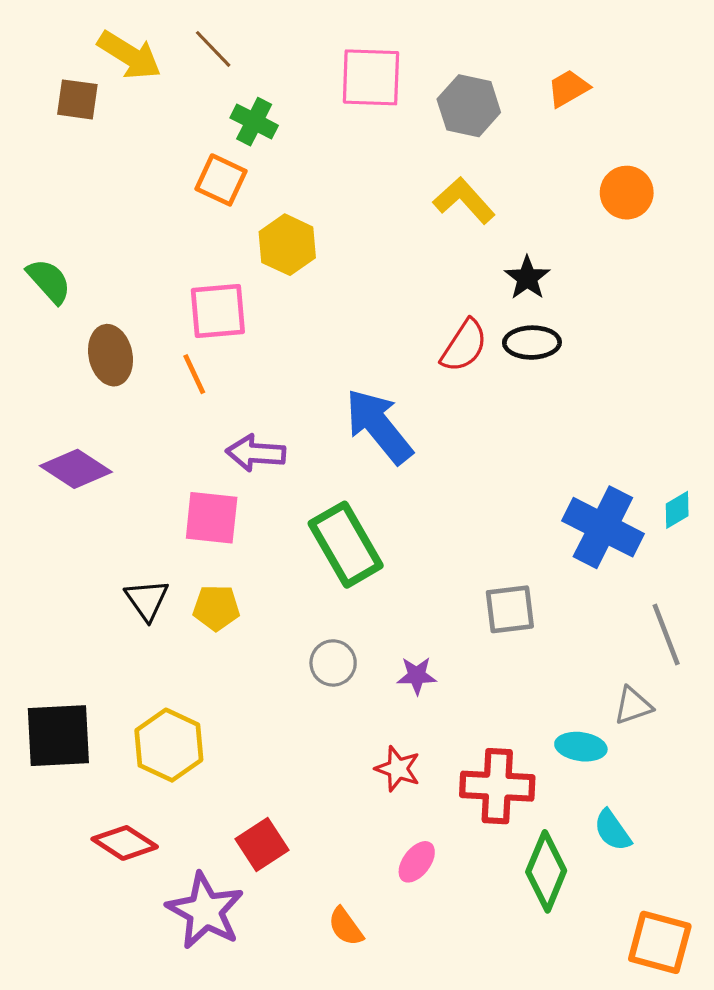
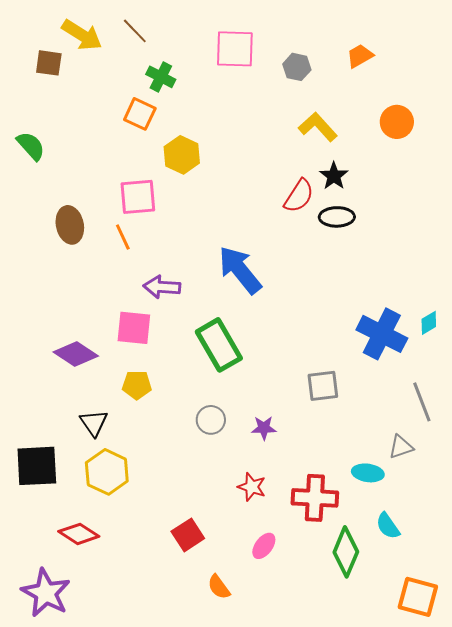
gray hexagon: (469, 106) -> (297, 67), size x0.7
yellow L-shape: (464, 200) -> (318, 127), moved
green semicircle: (49, 281) -> (31, 146), moved
red semicircle: (464, 346) -> (299, 196), moved
purple diamond: (76, 469) -> (76, 354), moved
black triangle: (147, 600) -> (94, 423), moved
red square: (262, 844) -> (188, 535), moved
purple star: (205, 911) -> (46, 593), moved

